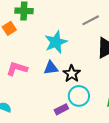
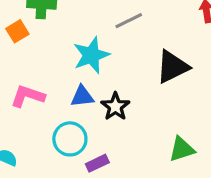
gray line: (91, 20) -> (129, 21), moved
cyan circle: (79, 96) -> (70, 139), moved

